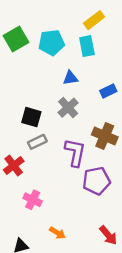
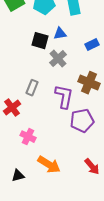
black square: (31, 117) -> (40, 41), moved
gray rectangle: (37, 142) -> (32, 88), turned -42
orange arrow: (57, 233) -> (49, 165), size x1.6

